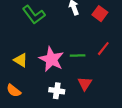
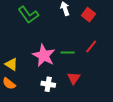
yellow triangle: (21, 60) -> (11, 64), moved

